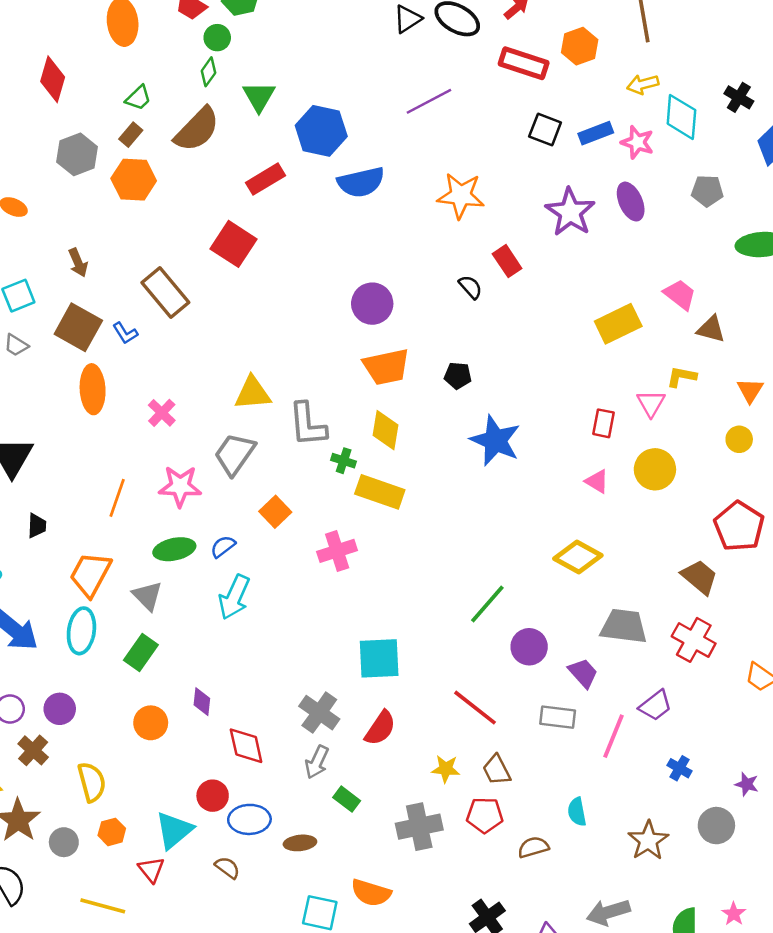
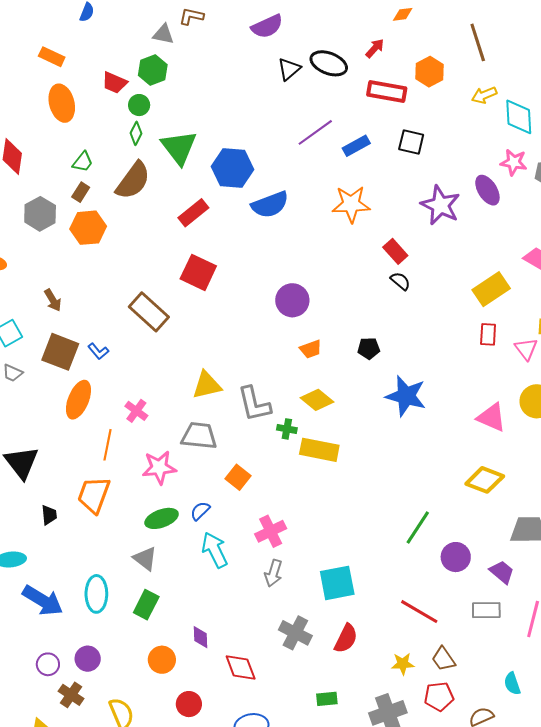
green triangle: (259, 97) -> (179, 147), size x1.4
blue rectangle: (596, 133) -> (356, 146), moved
pink star: (637, 142) -> (514, 162), moved
red square: (234, 244) -> (198, 272), moved
black semicircle: (470, 287) -> (400, 281), moved
brown rectangle: (165, 292) -> (149, 312), moved
orange trapezoid: (386, 367) -> (311, 349), size x0.6
orange ellipse: (93, 389) -> (78, 400), turned 33
red rectangle: (604, 423) -> (488, 334), moved
yellow diamond: (386, 430) -> (317, 400), turned -52
gray trapezoid: (235, 454) -> (199, 436), turned 69
pink triangle: (597, 481) -> (492, 417), size x1.5
orange line: (117, 498) -> (108, 445), moved
pink cross: (337, 551) -> (271, 531), moved
orange trapezoid: (90, 574) -> (94, 495), moved
cyan arrow: (234, 597) -> (215, 550), turned 138
gray arrow: (317, 762) -> (273, 573), moved
red circle: (213, 796) -> (189, 704), moved
green rectangle: (347, 799) -> (327, 699), turned -35

